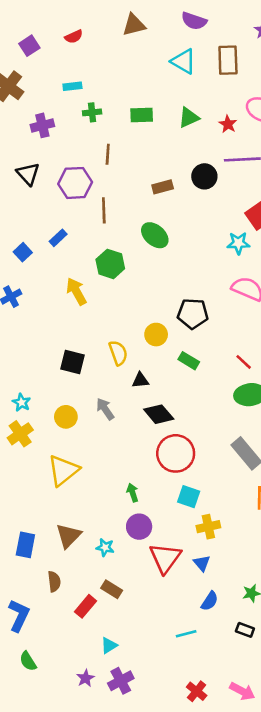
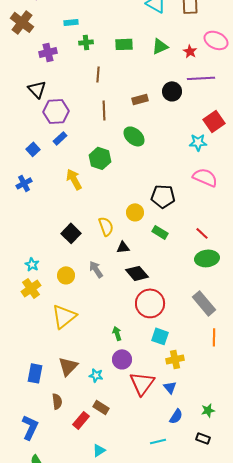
purple hexagon: (75, 183) -> (56, 111), moved
brown line: (104, 210) -> (104, 110), moved
black square: (72, 362) -> (71, 233), turned 30

